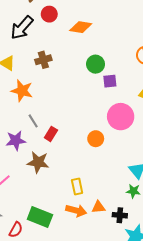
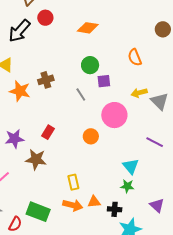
orange diamond: (81, 27) -> (88, 28), moved
brown cross: (43, 60) -> (46, 80), moved
gray line: (33, 121) -> (81, 95), moved

